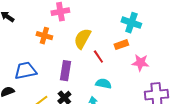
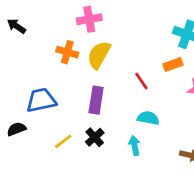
yellow semicircle: (82, 39) -> (99, 55), moved

